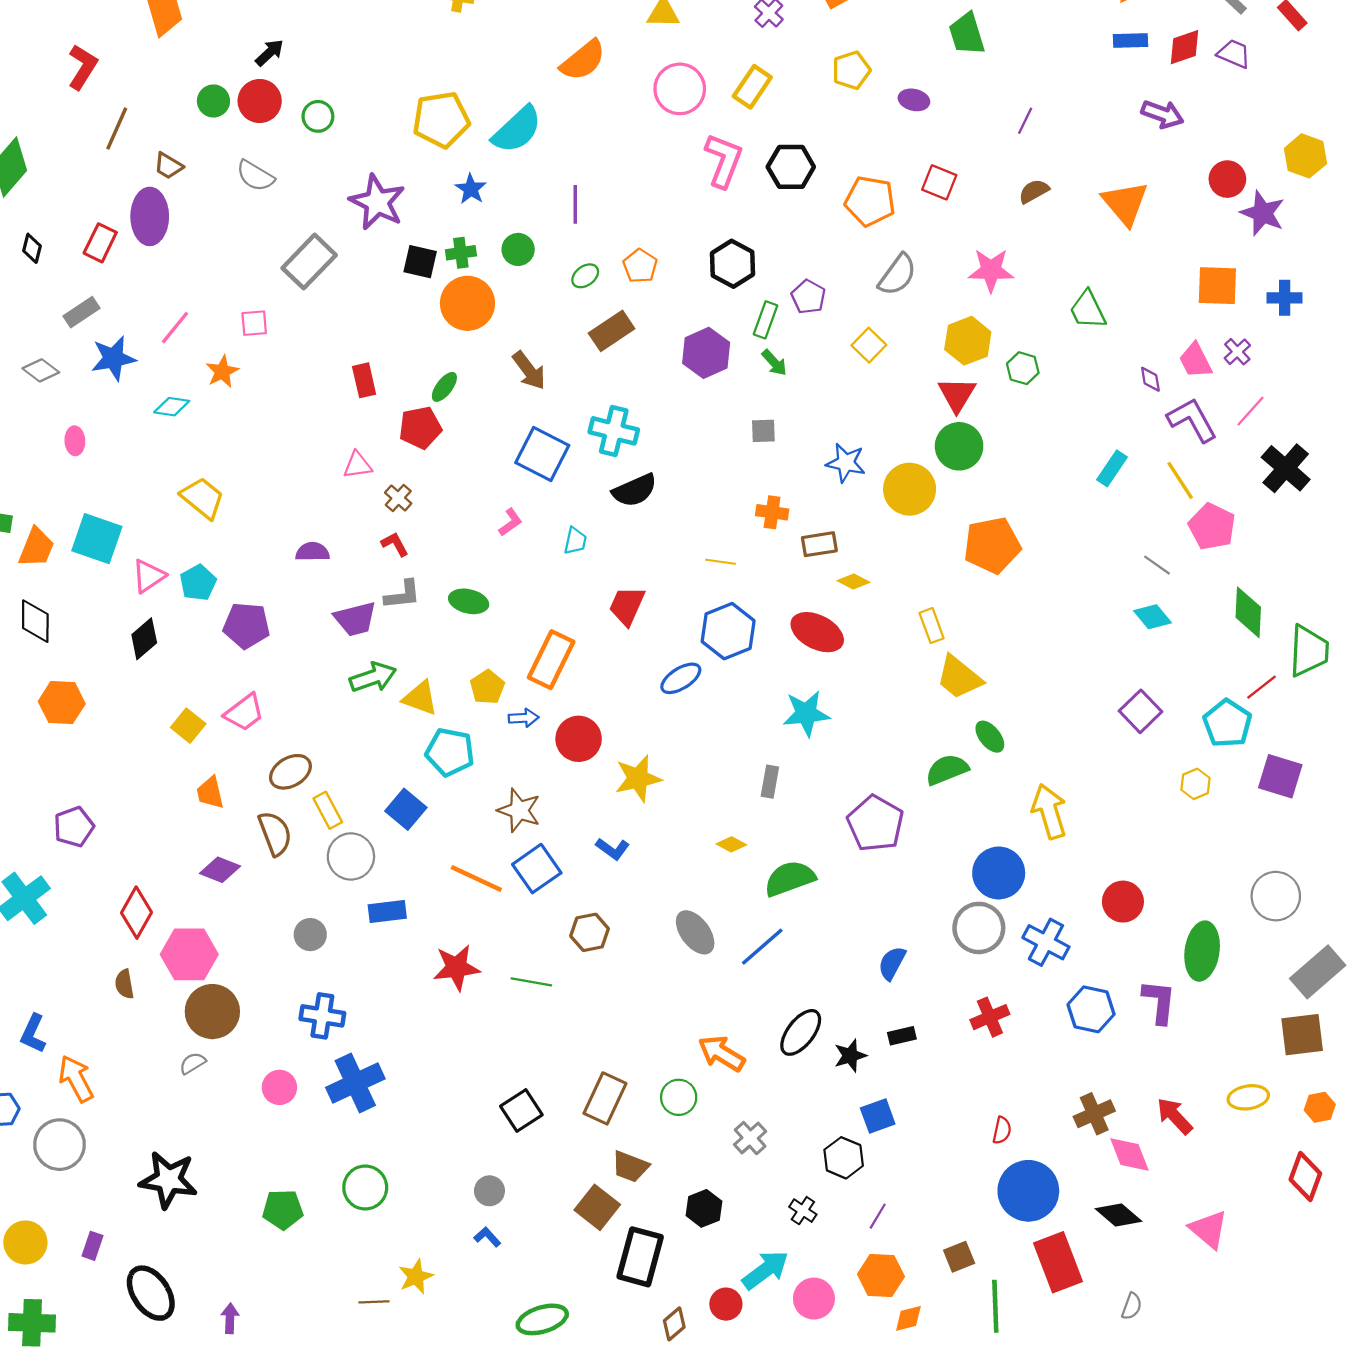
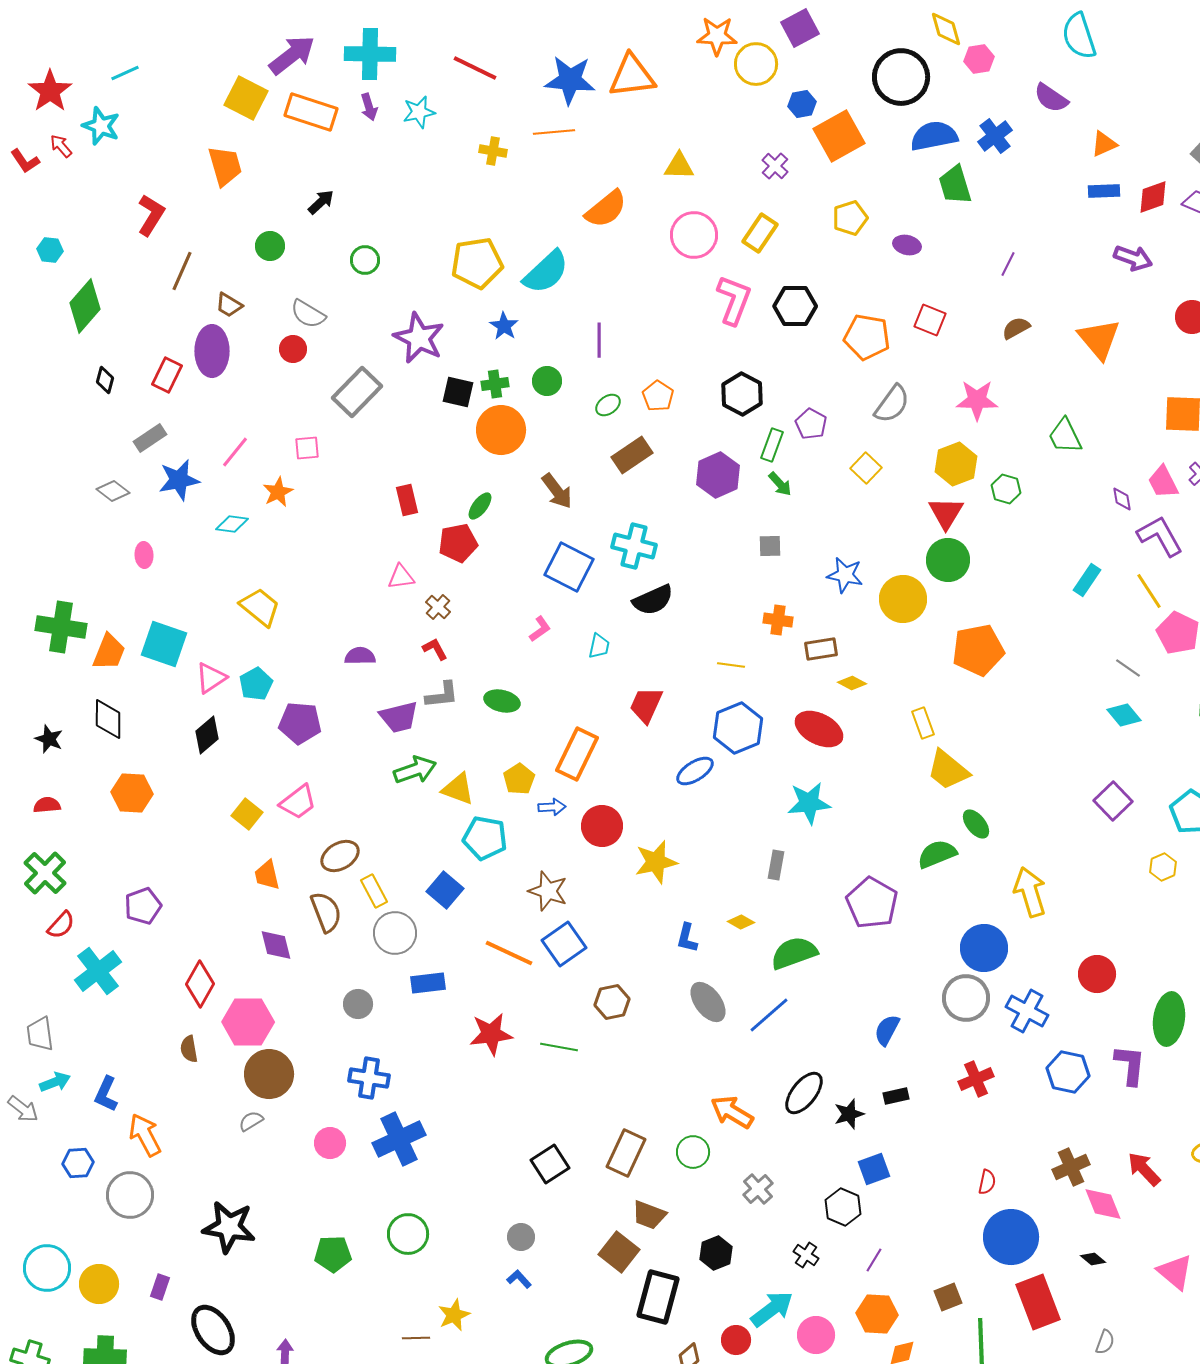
red circle: (260, 101) -> (293, 349), moved, size x0.7
blue L-shape: (613, 849) -> (687, 938), moved, turned 68
purple diamond: (220, 870) -> (276, 945), turned 54
black diamond: (1119, 1215) -> (1093, 1259), size x0.6

